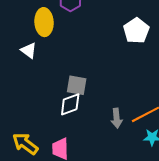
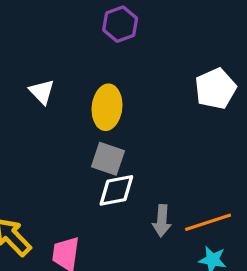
yellow ellipse: (44, 22) -> (107, 107), moved
white diamond: (70, 104) -> (116, 190), moved

